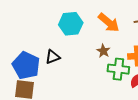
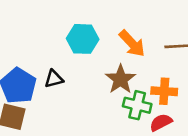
brown star: (103, 51) -> (121, 79), size x1.6

